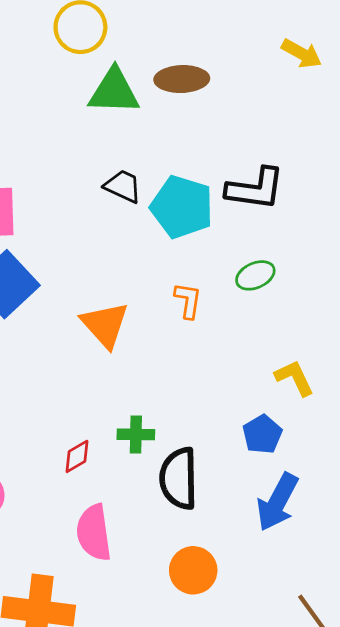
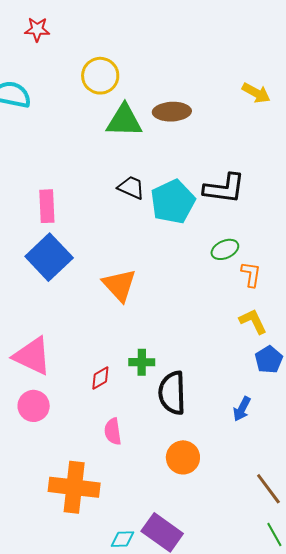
cyan pentagon: (182, 207) -> (173, 202), turned 30
orange L-shape: (188, 300) -> (251, 274), moved
blue pentagon: (262, 434) -> (269, 360), moved
blue arrow: (277, 502) -> (242, 409), size x0.6
pink semicircle: (94, 533) -> (113, 431), size x0.7

